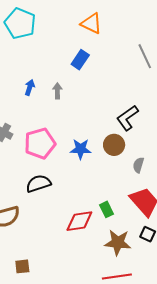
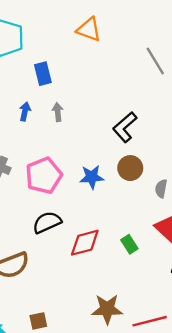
blue rectangle: (80, 60) -> (43, 74), moved, turned -42
black L-shape: (127, 118) -> (125, 127), moved
red diamond: (79, 221) -> (85, 243), moved
brown star: (118, 243) -> (107, 309), moved

